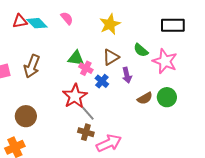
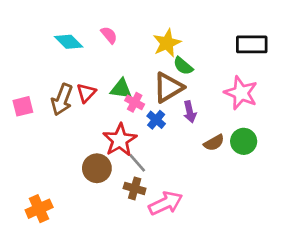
red triangle: (20, 21) -> (86, 93), moved, turned -35
green semicircle: (141, 50) -> (183, 66), moved
brown triangle: (111, 57) -> (168, 87), size x1.4
brown circle: (26, 116) -> (97, 168), moved

